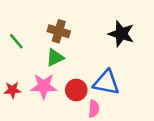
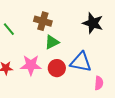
green triangle: (55, 57) -> (52, 42), moved
pink semicircle: (94, 109) -> (99, 83), moved

